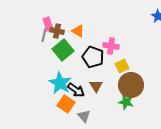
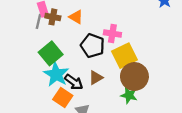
green square: (63, 50) -> (51, 53), moved
yellow square: (122, 66) -> (125, 56), size x1.6
brown triangle: (96, 86) -> (96, 78), turned 32

